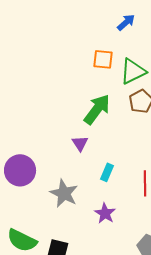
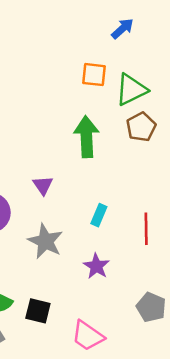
green arrow: (97, 109) -> (86, 137), turned -40
purple triangle: (80, 143) -> (43, 185), moved

